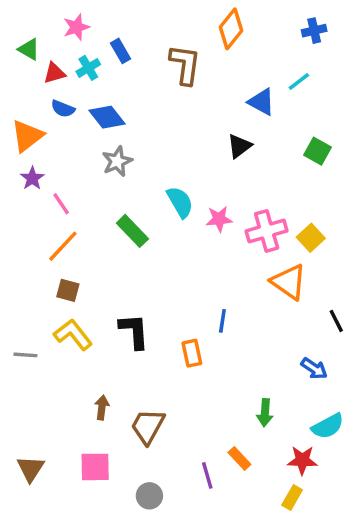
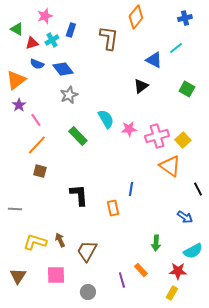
blue rectangle: (121, 51) -> (71, 30), turned 48
yellow L-shape: (73, 335) -> (35, 242), moved, turned -35
brown arrow: (102, 408) -> (60, 240), turned -32

